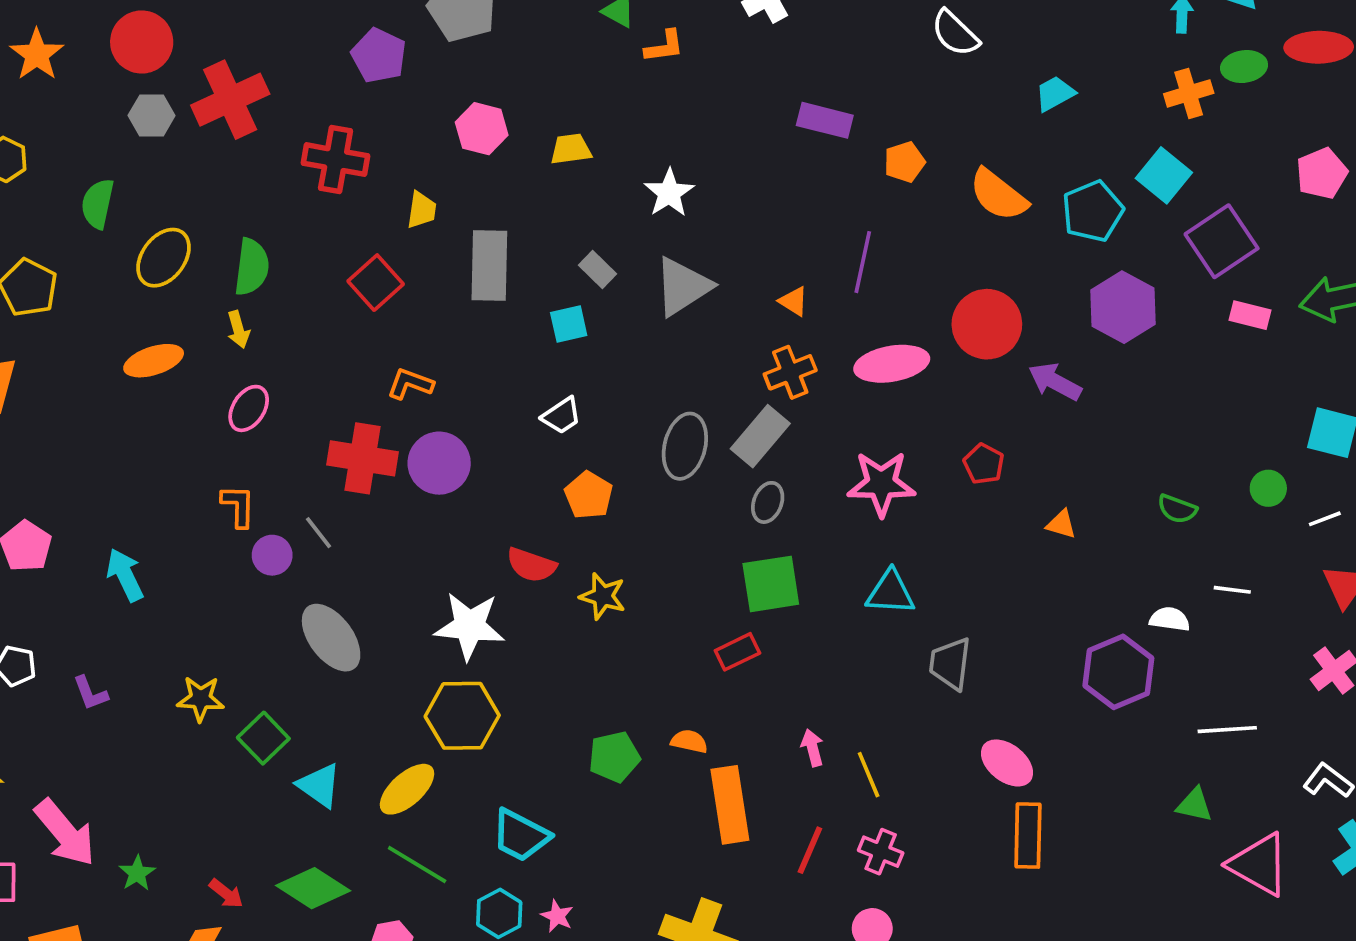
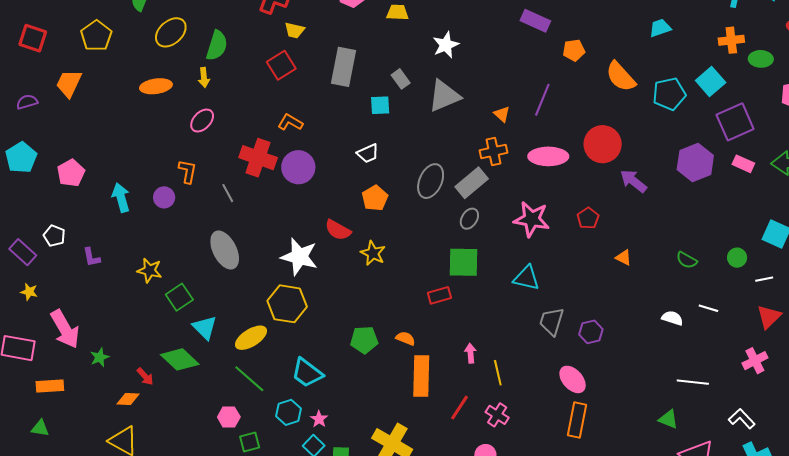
green ellipse: (1244, 67) -> (761, 59), moved
yellow trapezoid: (422, 210) -> (294, 30), moved, turned 85
purple hexagon: (1123, 307) -> (695, 163), moved
purple circle: (272, 555) -> (164, 197), moved
purple hexagon: (1118, 672) -> (591, 332), moved, size x0.6
green diamond: (313, 888) -> (180, 359), moved

